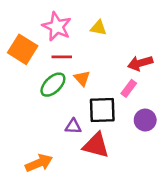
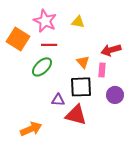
orange triangle: (82, 78) -> (83, 62), moved
pink rectangle: (129, 88) -> (102, 70), turned -32

